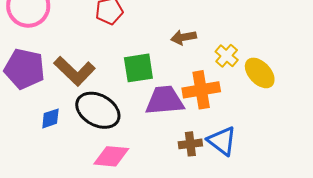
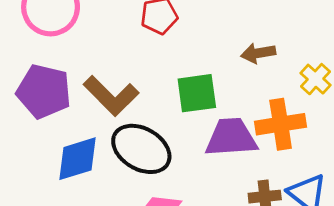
blue diamond: (50, 118) -> (78, 159), size x1.6

